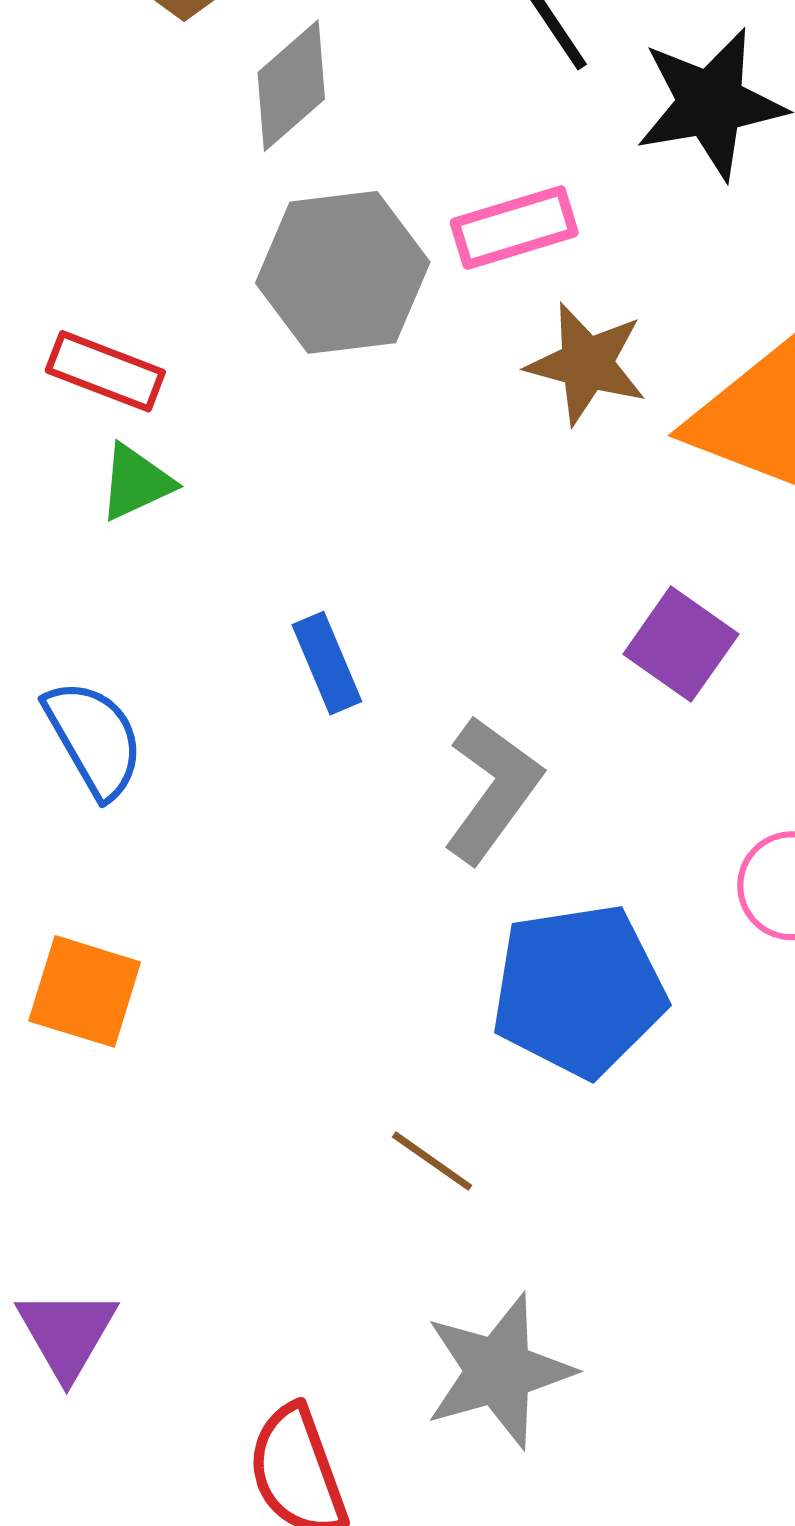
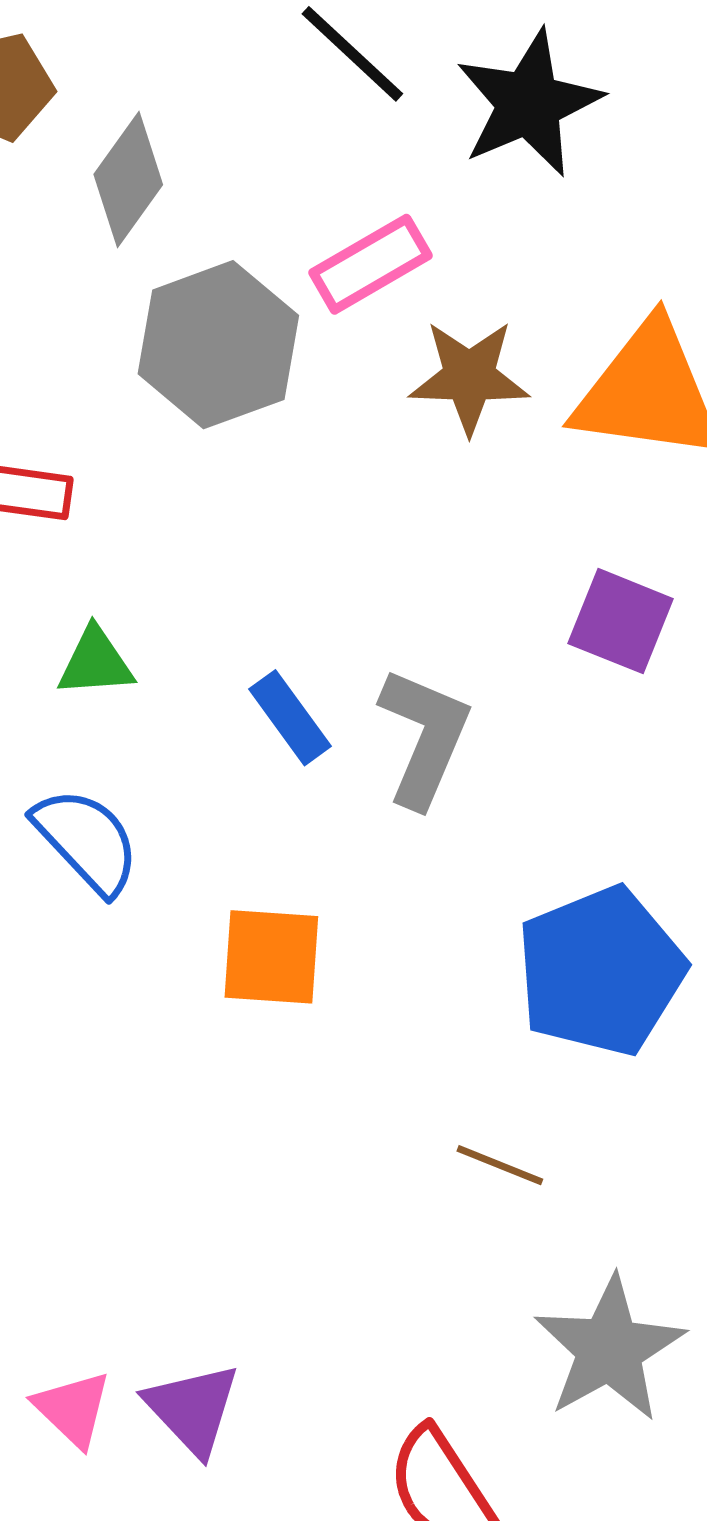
green triangle: (136, 482) -> (96, 662), moved, turned 34
gray L-shape: (492, 790) -> (424, 737), moved
orange square: (85, 991) -> (271, 957), moved

